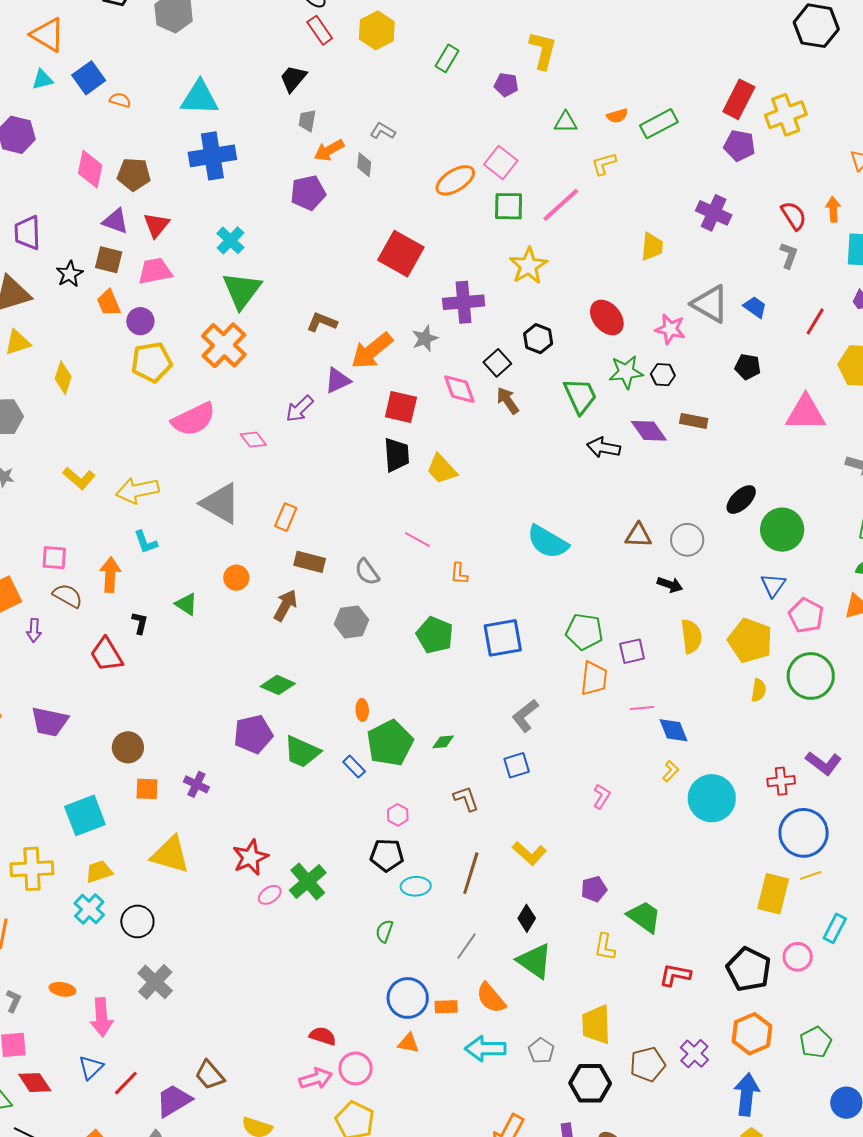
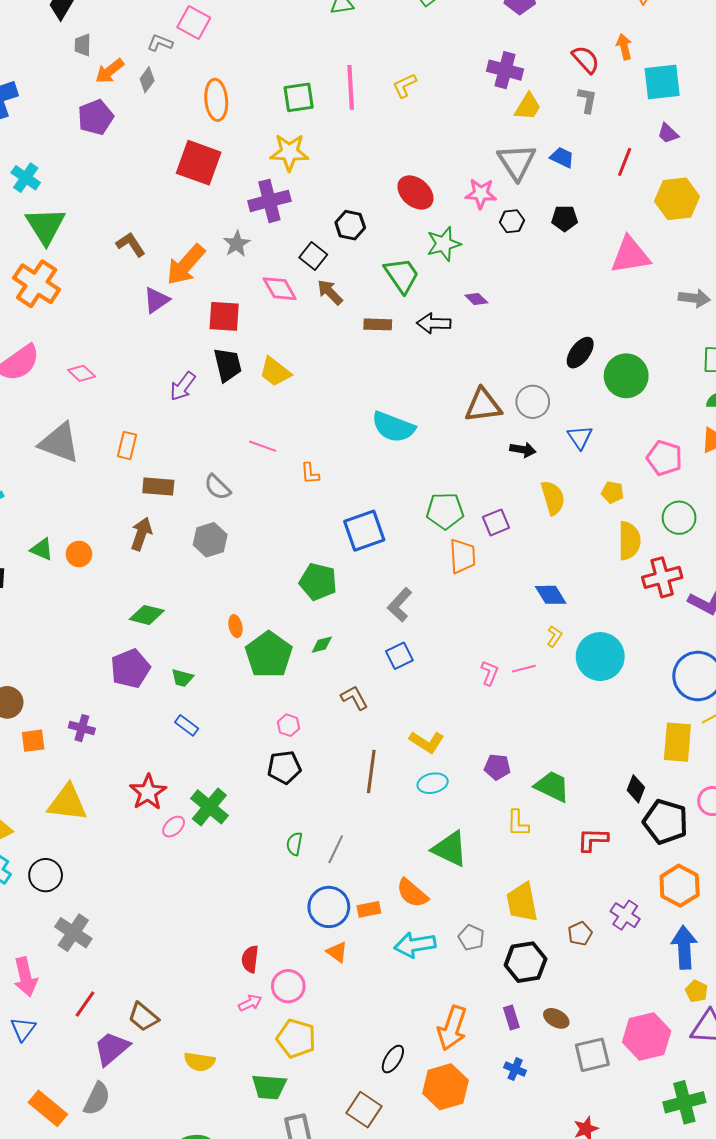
pink square: (501, 163) -> (194, 22), moved
yellow L-shape: (604, 164) -> (405, 85), moved
gray diamond: (364, 165) -> (147, 80), turned 40
orange ellipse: (455, 180) -> (216, 100), moved, turned -54
pink line: (561, 205) -> (351, 87), turned -42
yellow trapezoid: (652, 247) -> (528, 107), moved, turned 36
yellow star: (528, 266) -> (289, 152), moved, turned -30
gray triangle: (710, 304) -> (517, 162), turned 36
brown L-shape: (322, 322) -> (131, 244), turned 44
black hexagon: (663, 375) -> (512, 221), moved
purple arrow: (300, 409) -> (183, 386), moved
brown rectangle: (694, 421) -> (378, 324), moved
purple diamond: (649, 431) -> (476, 299), size x0.6
brown triangle: (638, 535) -> (483, 405), size x1.4
orange circle: (236, 578) -> (79, 554), moved
blue triangle: (773, 585) -> (580, 437), moved
green pentagon: (435, 635) -> (318, 582), moved
yellow pentagon: (750, 641) -> (612, 492), size x0.5
green circle: (811, 676) -> (679, 518), size x0.7
yellow semicircle: (759, 690) -> (629, 541), size x1.6
pink line: (642, 708) -> (524, 669), moved
green trapezoid: (302, 752) -> (182, 678), size x0.6
blue rectangle: (354, 767) -> (187, 725), moved
red cross: (781, 781) -> (662, 577), moved, size x1.4
cyan ellipse: (416, 886) -> (433, 783), moved
purple pentagon: (594, 889) -> (497, 767), turned 30
black diamond: (527, 918) -> (636, 789), moved
gray line: (467, 946) -> (336, 849), moved
red semicircle: (323, 1036) -> (250, 959), turned -92
orange triangle: (408, 1043) -> (337, 952), turned 35
brown pentagon: (648, 1064) -> (580, 934), size x0.7
pink arrow: (316, 1079) -> (250, 1003), size x0.7
red line: (126, 1083) -> (85, 1004), moved

